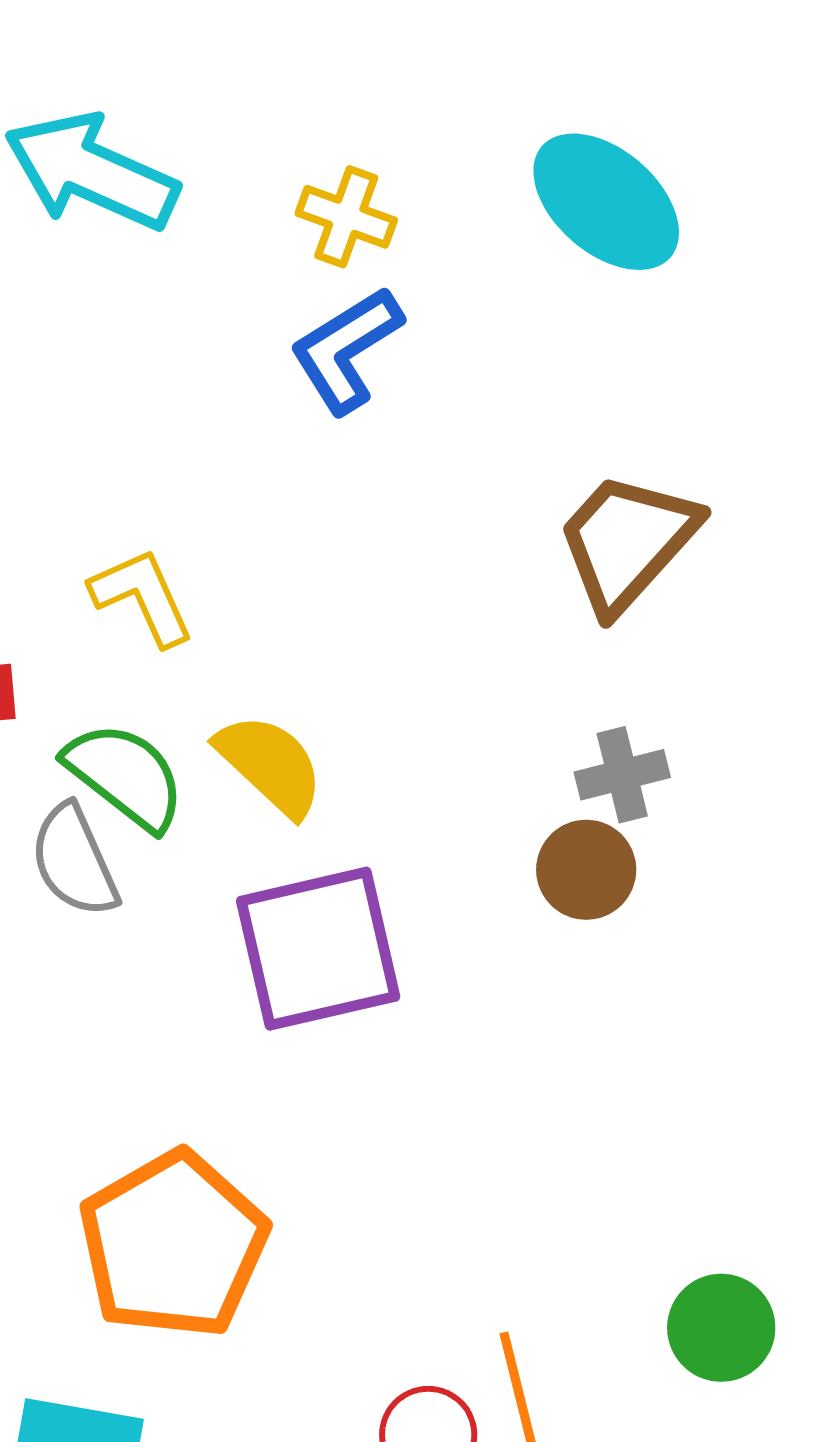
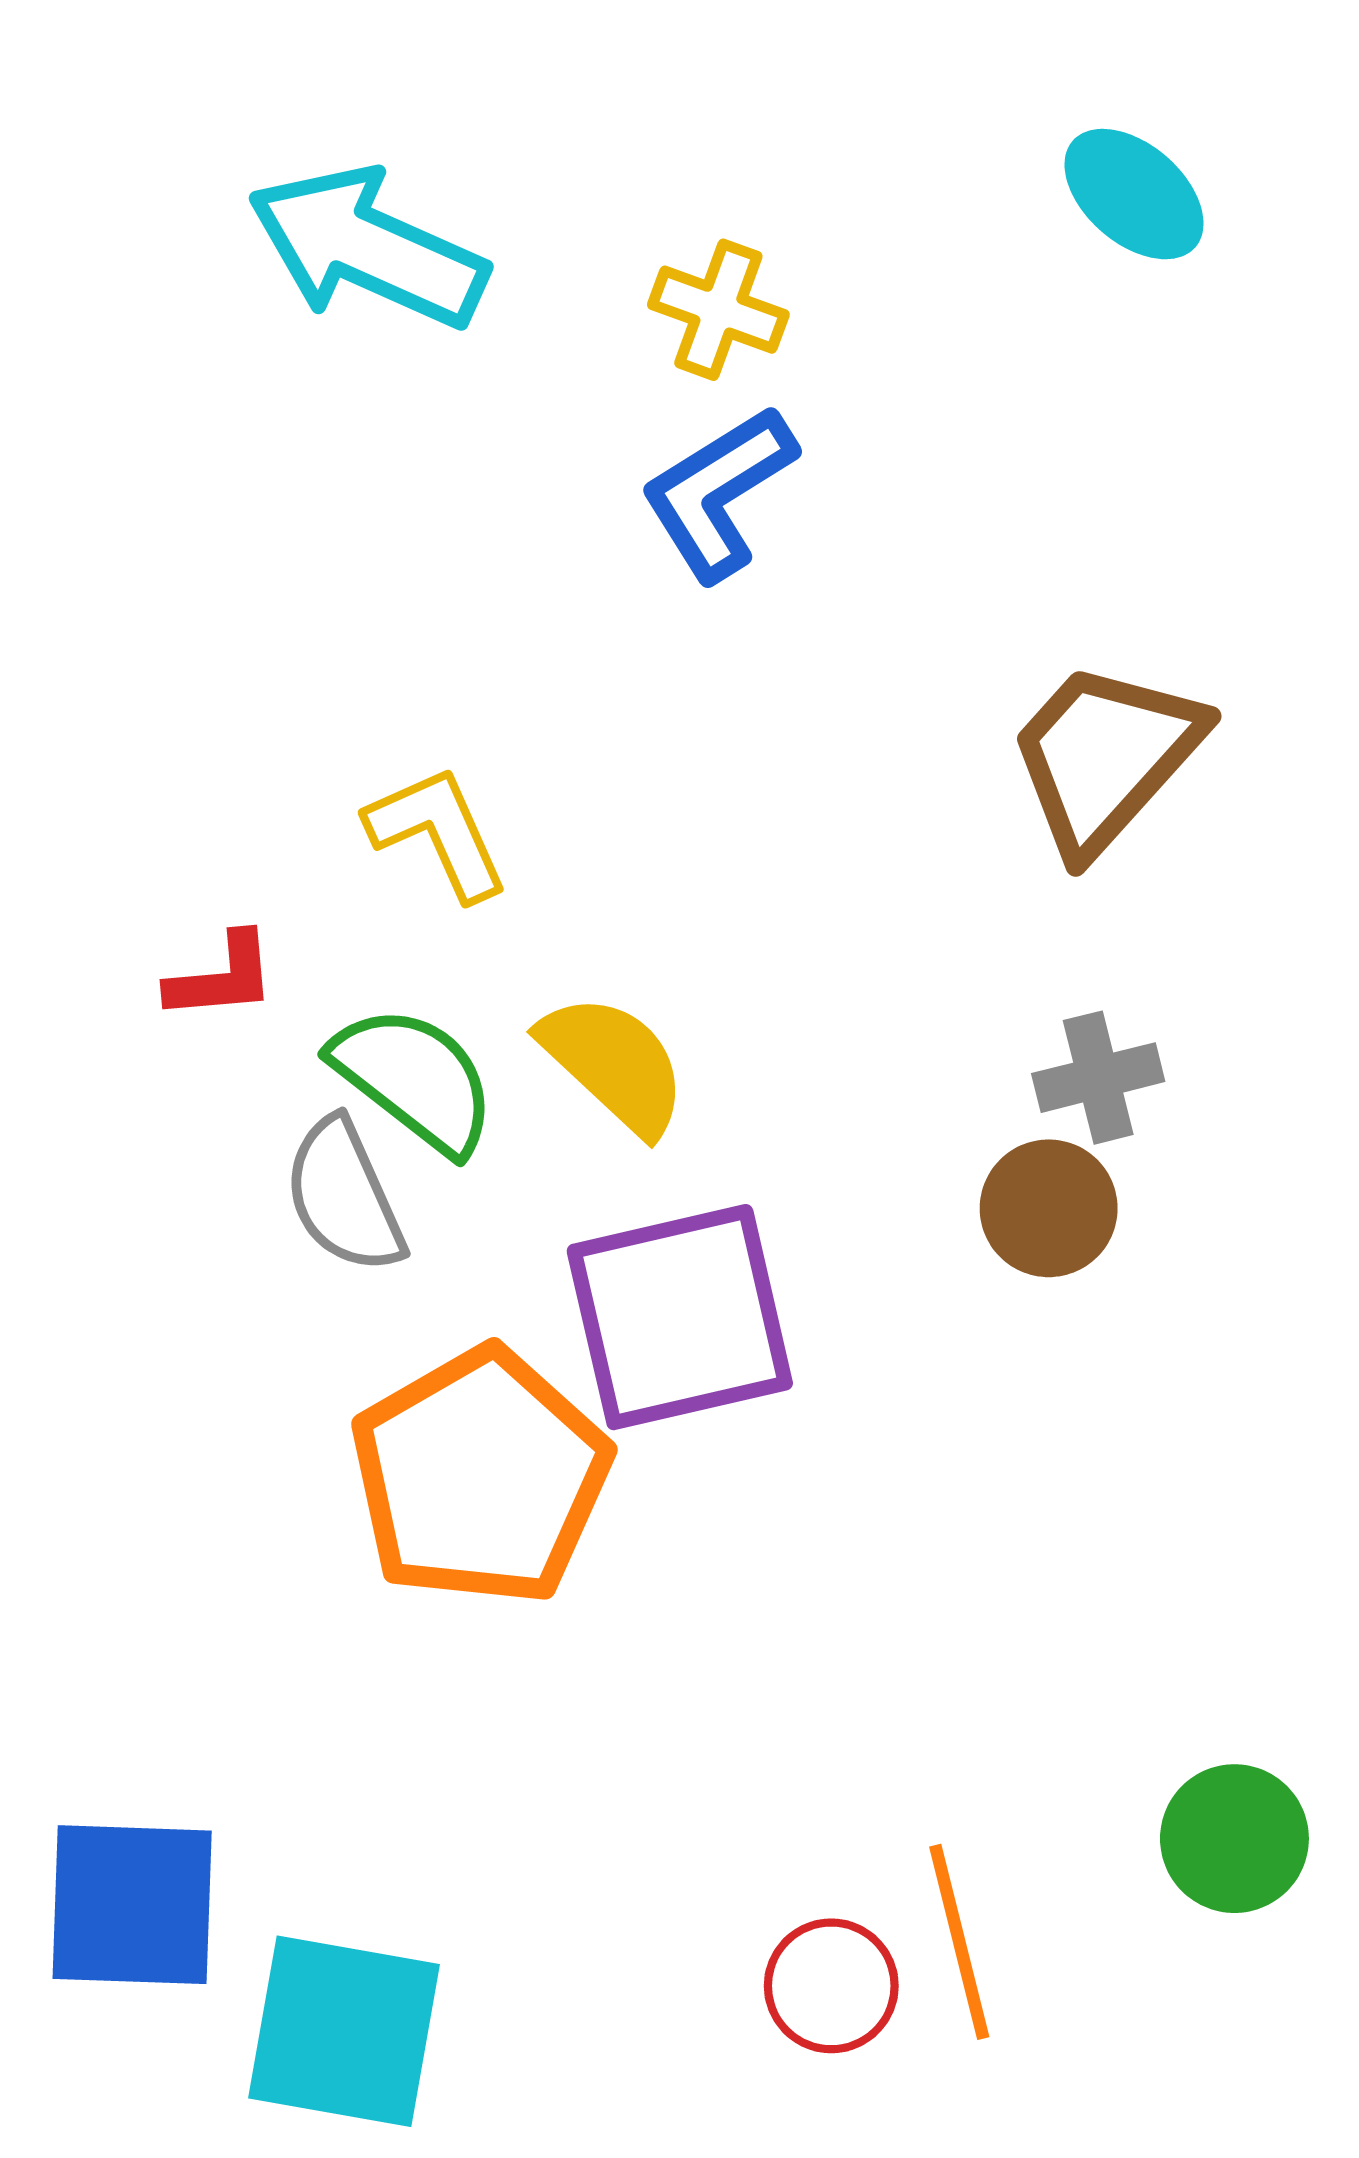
cyan ellipse: (606, 202) -> (1134, 194), moved, size x0.7
orange pentagon: (173, 1245) -> (480, 1477), moved

